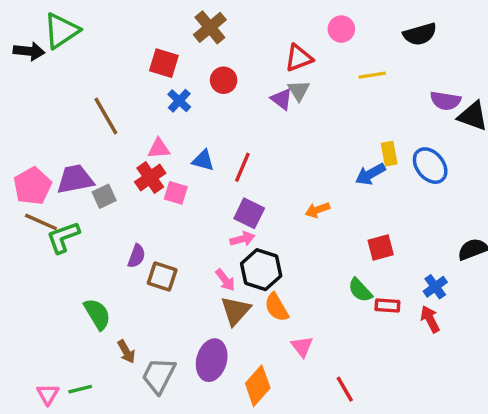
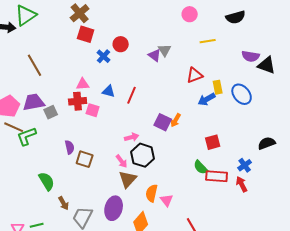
brown cross: (210, 27) -> (80, 13), moved
red triangle: (299, 58) -> (195, 75), moved
blue cross: (179, 101) -> (104, 56), moved
brown line: (106, 116) -> (35, 65), moved
red cross: (150, 178) -> (78, 101), turned 30
orange arrow: (317, 210) -> (176, 120), turned -40
purple square: (249, 213) -> (163, 122), moved
purple semicircle: (137, 256) -> (70, 147), turned -32
red rectangle: (387, 306) -> (217, 176), size x1.5
orange semicircle: (276, 307) -> (152, 193), moved, turned 42

